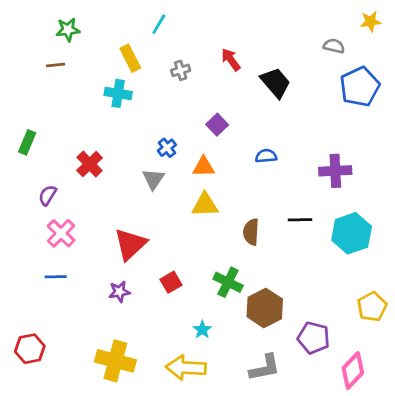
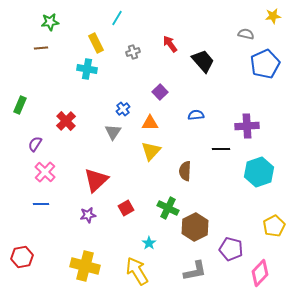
yellow triangle: (205, 205) -> (151, 151), turned -45
black line: (300, 220) -> (221, 149), moved
yellow arrow: (186, 368) -> (137, 271), turned 56

